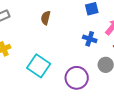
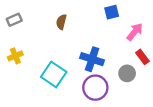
blue cross: (90, 39) -> (92, 59), moved, size x1.5

